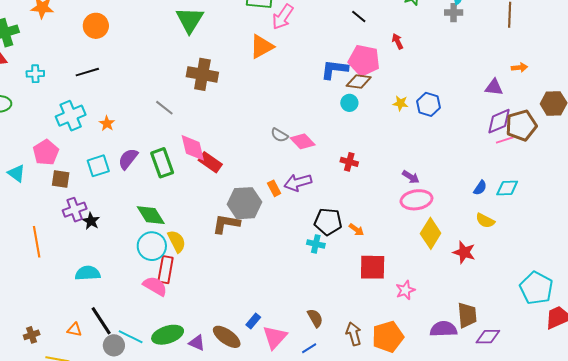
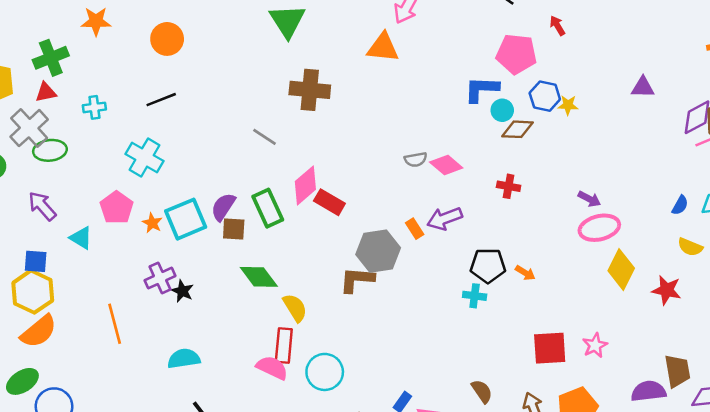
orange triangle: (262, 47) -> (383, 47), turned 40
blue L-shape: (334, 69) -> (482, 89), moved
brown diamond: (359, 82) -> (517, 129), moved
purple triangle: (494, 87) -> (643, 87), moved
blue hexagon: (428, 104) -> (545, 96), moved
cyan cross: (71, 116) -> (145, 157), turned -32
orange star: (107, 123) -> (152, 223), moved
gray semicircle: (279, 135) -> (416, 159), turned -36
pink diamond: (193, 148) -> (305, 185), turned 68
cyan square: (98, 166) -> (186, 219), size x1.4
brown square: (61, 179) -> (234, 229), moved
cyan circle: (152, 246) -> (325, 372), moved
red square: (373, 267) -> (550, 348), moved

